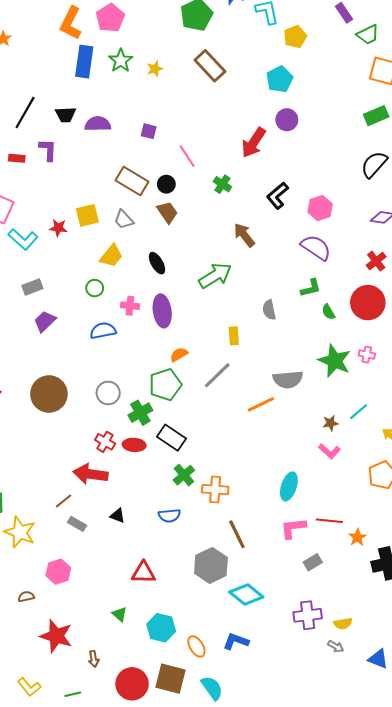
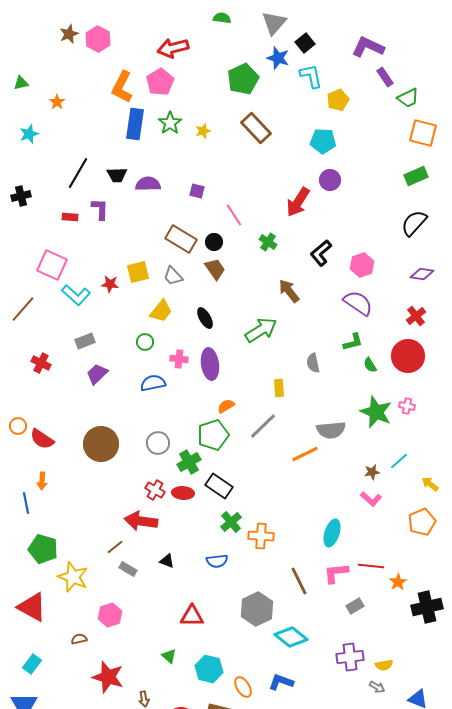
cyan pentagon: (280, 79) -> (323, 141), turned 30
brown line: (237, 534) -> (299, 581), moved

